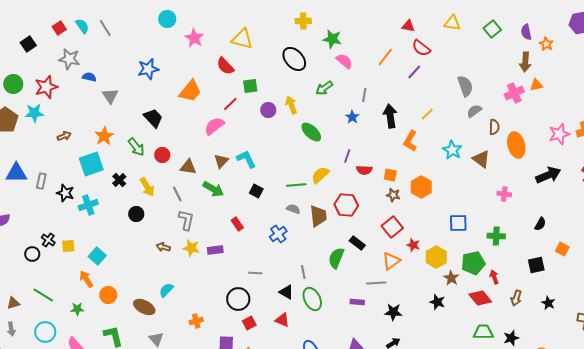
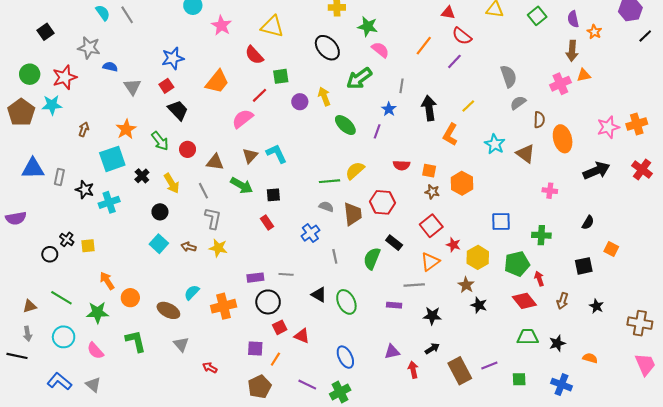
red square: (59, 28) -> (166, 86), moved
green arrow: (324, 88) -> (359, 78), size x1.4
brown arrow: (64, 136) -> (84, 129), turned -48
purple line: (347, 156) -> (377, 131), moved
black square: (256, 191) -> (273, 195), moved, turned -32
purple rectangle: (215, 250) -> (255, 278), moved
cyan square: (97, 256) -> (159, 244), moved
gray line: (303, 272) -> (335, 256), moved
brown star: (451, 278) -> (466, 285), moved
green star: (77, 309) -> (97, 313), size x1.5
red triangle: (282, 320) -> (302, 336), moved
orange cross: (196, 321) -> (224, 306), moved, size x1.6

